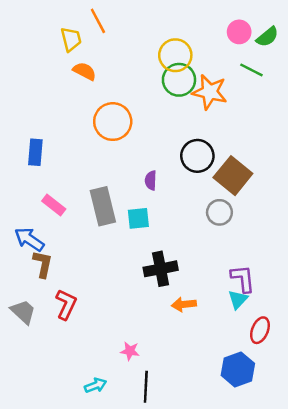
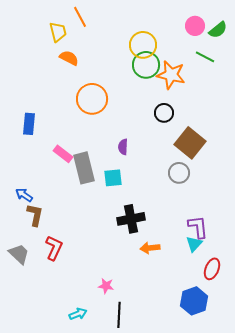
black circle: (197, 156) -> (164, 113), moved, size x0.7
pink rectangle: (54, 205) -> (63, 154), moved
blue arrow: (29, 239) -> (24, 195), size x0.7

